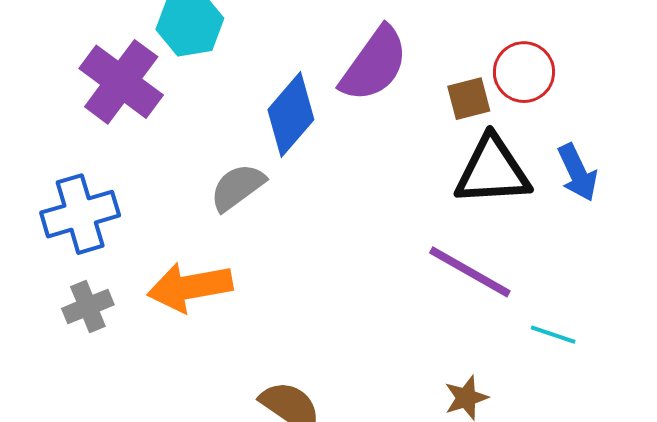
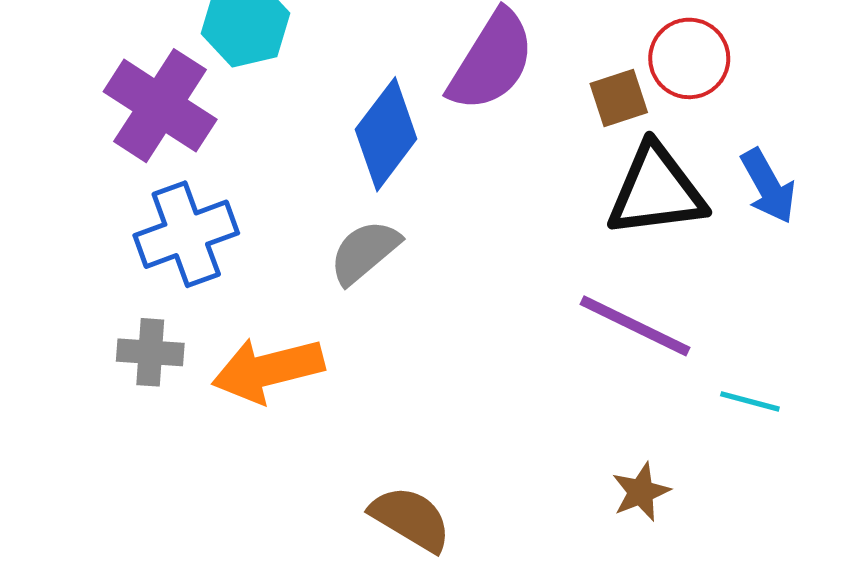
gray semicircle: (237, 187) -> (365, 252), moved
blue cross: (80, 214) -> (186, 234), moved
gray cross: (88, 307) -> (150, 352), moved, turned 30

